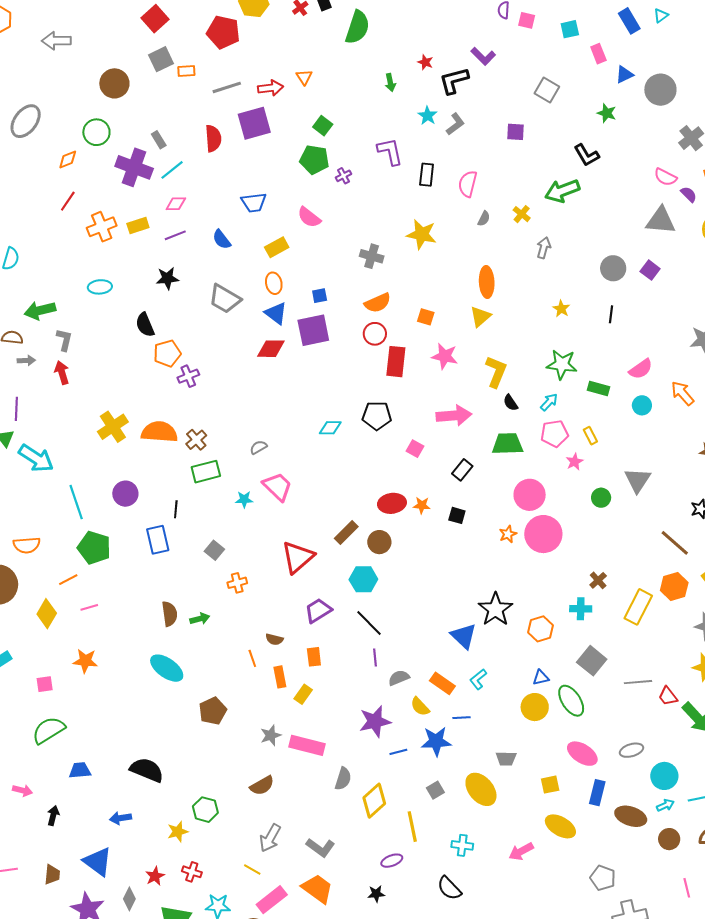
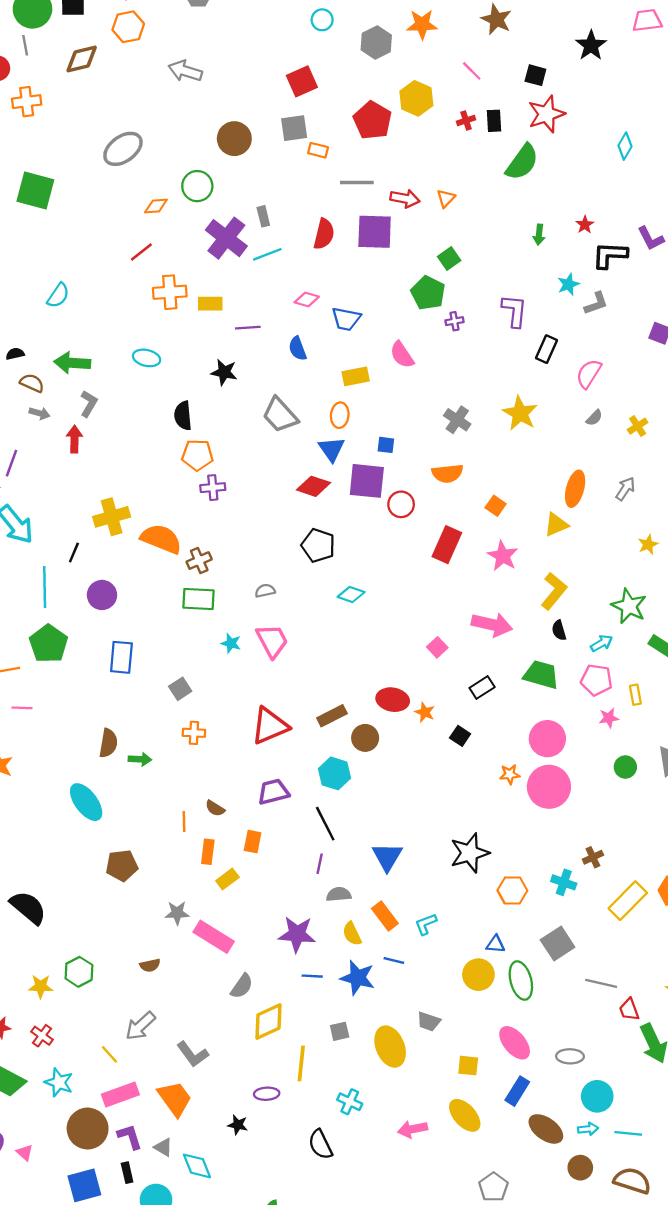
pink diamond: (176, 204) -> (307, 299), moved
gray arrow: (544, 248) -> (625, 489), moved
red circle: (375, 334) -> (401, 504), moved
black pentagon: (377, 416) -> (318, 545), moved
black line: (176, 509) -> (74, 553), moved
blue triangle: (464, 636) -> (387, 857), moved
brown semicircle: (262, 786) -> (150, 965), size x0.7

